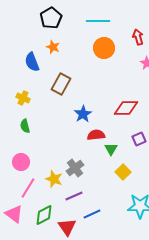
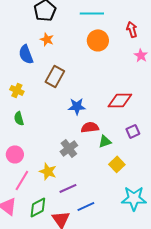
blue star: (83, 114) -> (77, 106), turned 30
green triangle: (111, 149) -> (105, 141), turned 40
gray cross: (75, 168) -> (69, 148), moved

